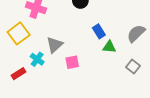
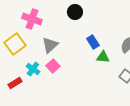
gray triangle: (55, 45) -> (50, 45), moved
pink square: (72, 62) -> (53, 66), moved, turned -32

